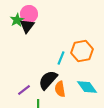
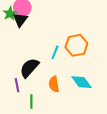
black semicircle: (48, 80) -> (29, 68), moved
purple line: (24, 90) -> (17, 85), turned -64

